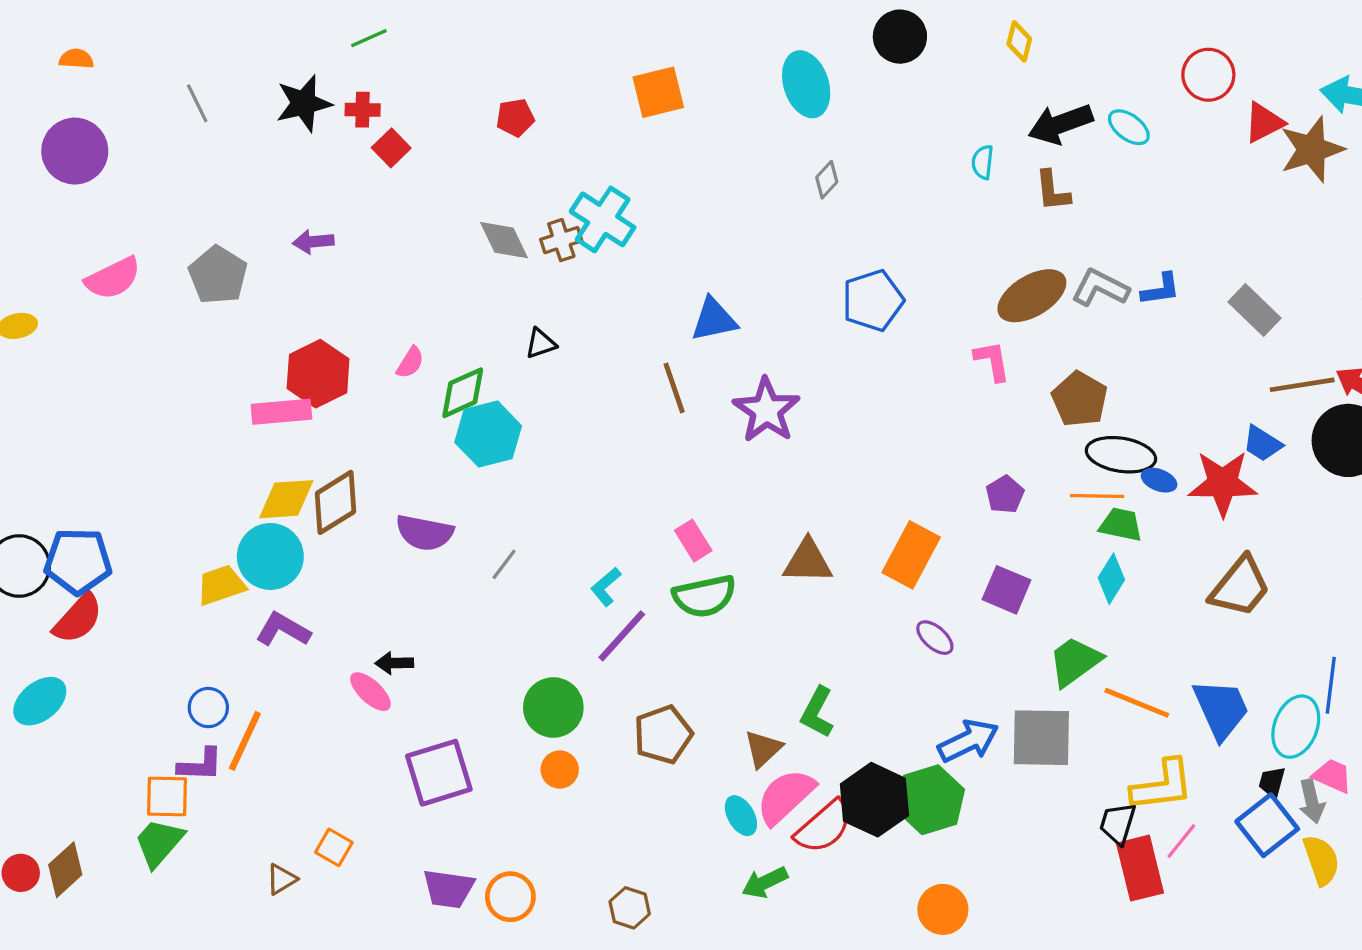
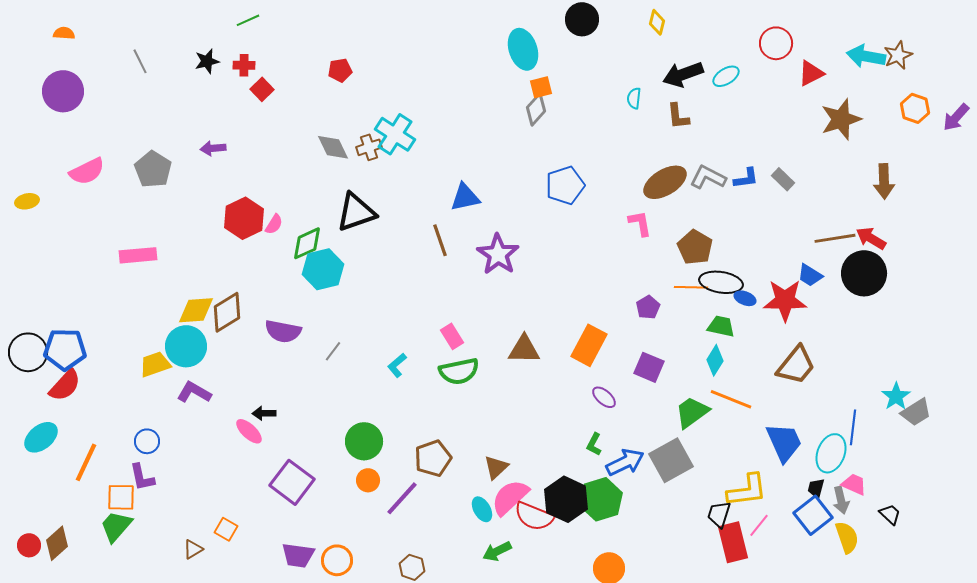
orange square: (658, 92) -> (541, 87), moved, size x0.7
black star: (304, 103) -> (207, 61), size x0.7
cyan ellipse: (1129, 127) -> (726, 76), turned -68
brown star: (1312, 149) -> (841, 119), moved
gray diamond: (827, 180) -> (536, 109), size x1.4
gray rectangle: (1254, 310) -> (783, 179), moved, size x0.7
black triangle: (541, 343) -> (356, 212), size x2.0
red hexagon: (318, 374) -> (244, 218), moved
pink rectangle: (281, 412) -> (138, 255), moved
orange line: (1097, 496) -> (691, 287), moved
purple line: (622, 636) -> (402, 498), moved
orange line: (1137, 703) -> (731, 399), moved
green L-shape: (817, 712) -> (594, 444), moved, size x0.7
gray square: (1041, 738) -> (671, 460), turned -30
orange line: (245, 741) -> (86, 462), moved
purple L-shape: (200, 765) -> (142, 477), turned 76
purple square: (439, 773) -> (292, 482), turned -36
red semicircle: (824, 827) -> (534, 516), turned 63

